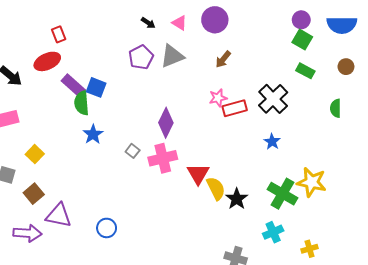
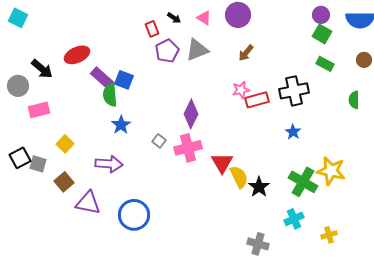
red rectangle: (59, 34) -> (152, 29), moved
black cross: (273, 99) -> (294, 91), turned 32
blue circle: (107, 228) -> (134, 215), size x1.6
purple arrow: (27, 233) -> (109, 164), moved

